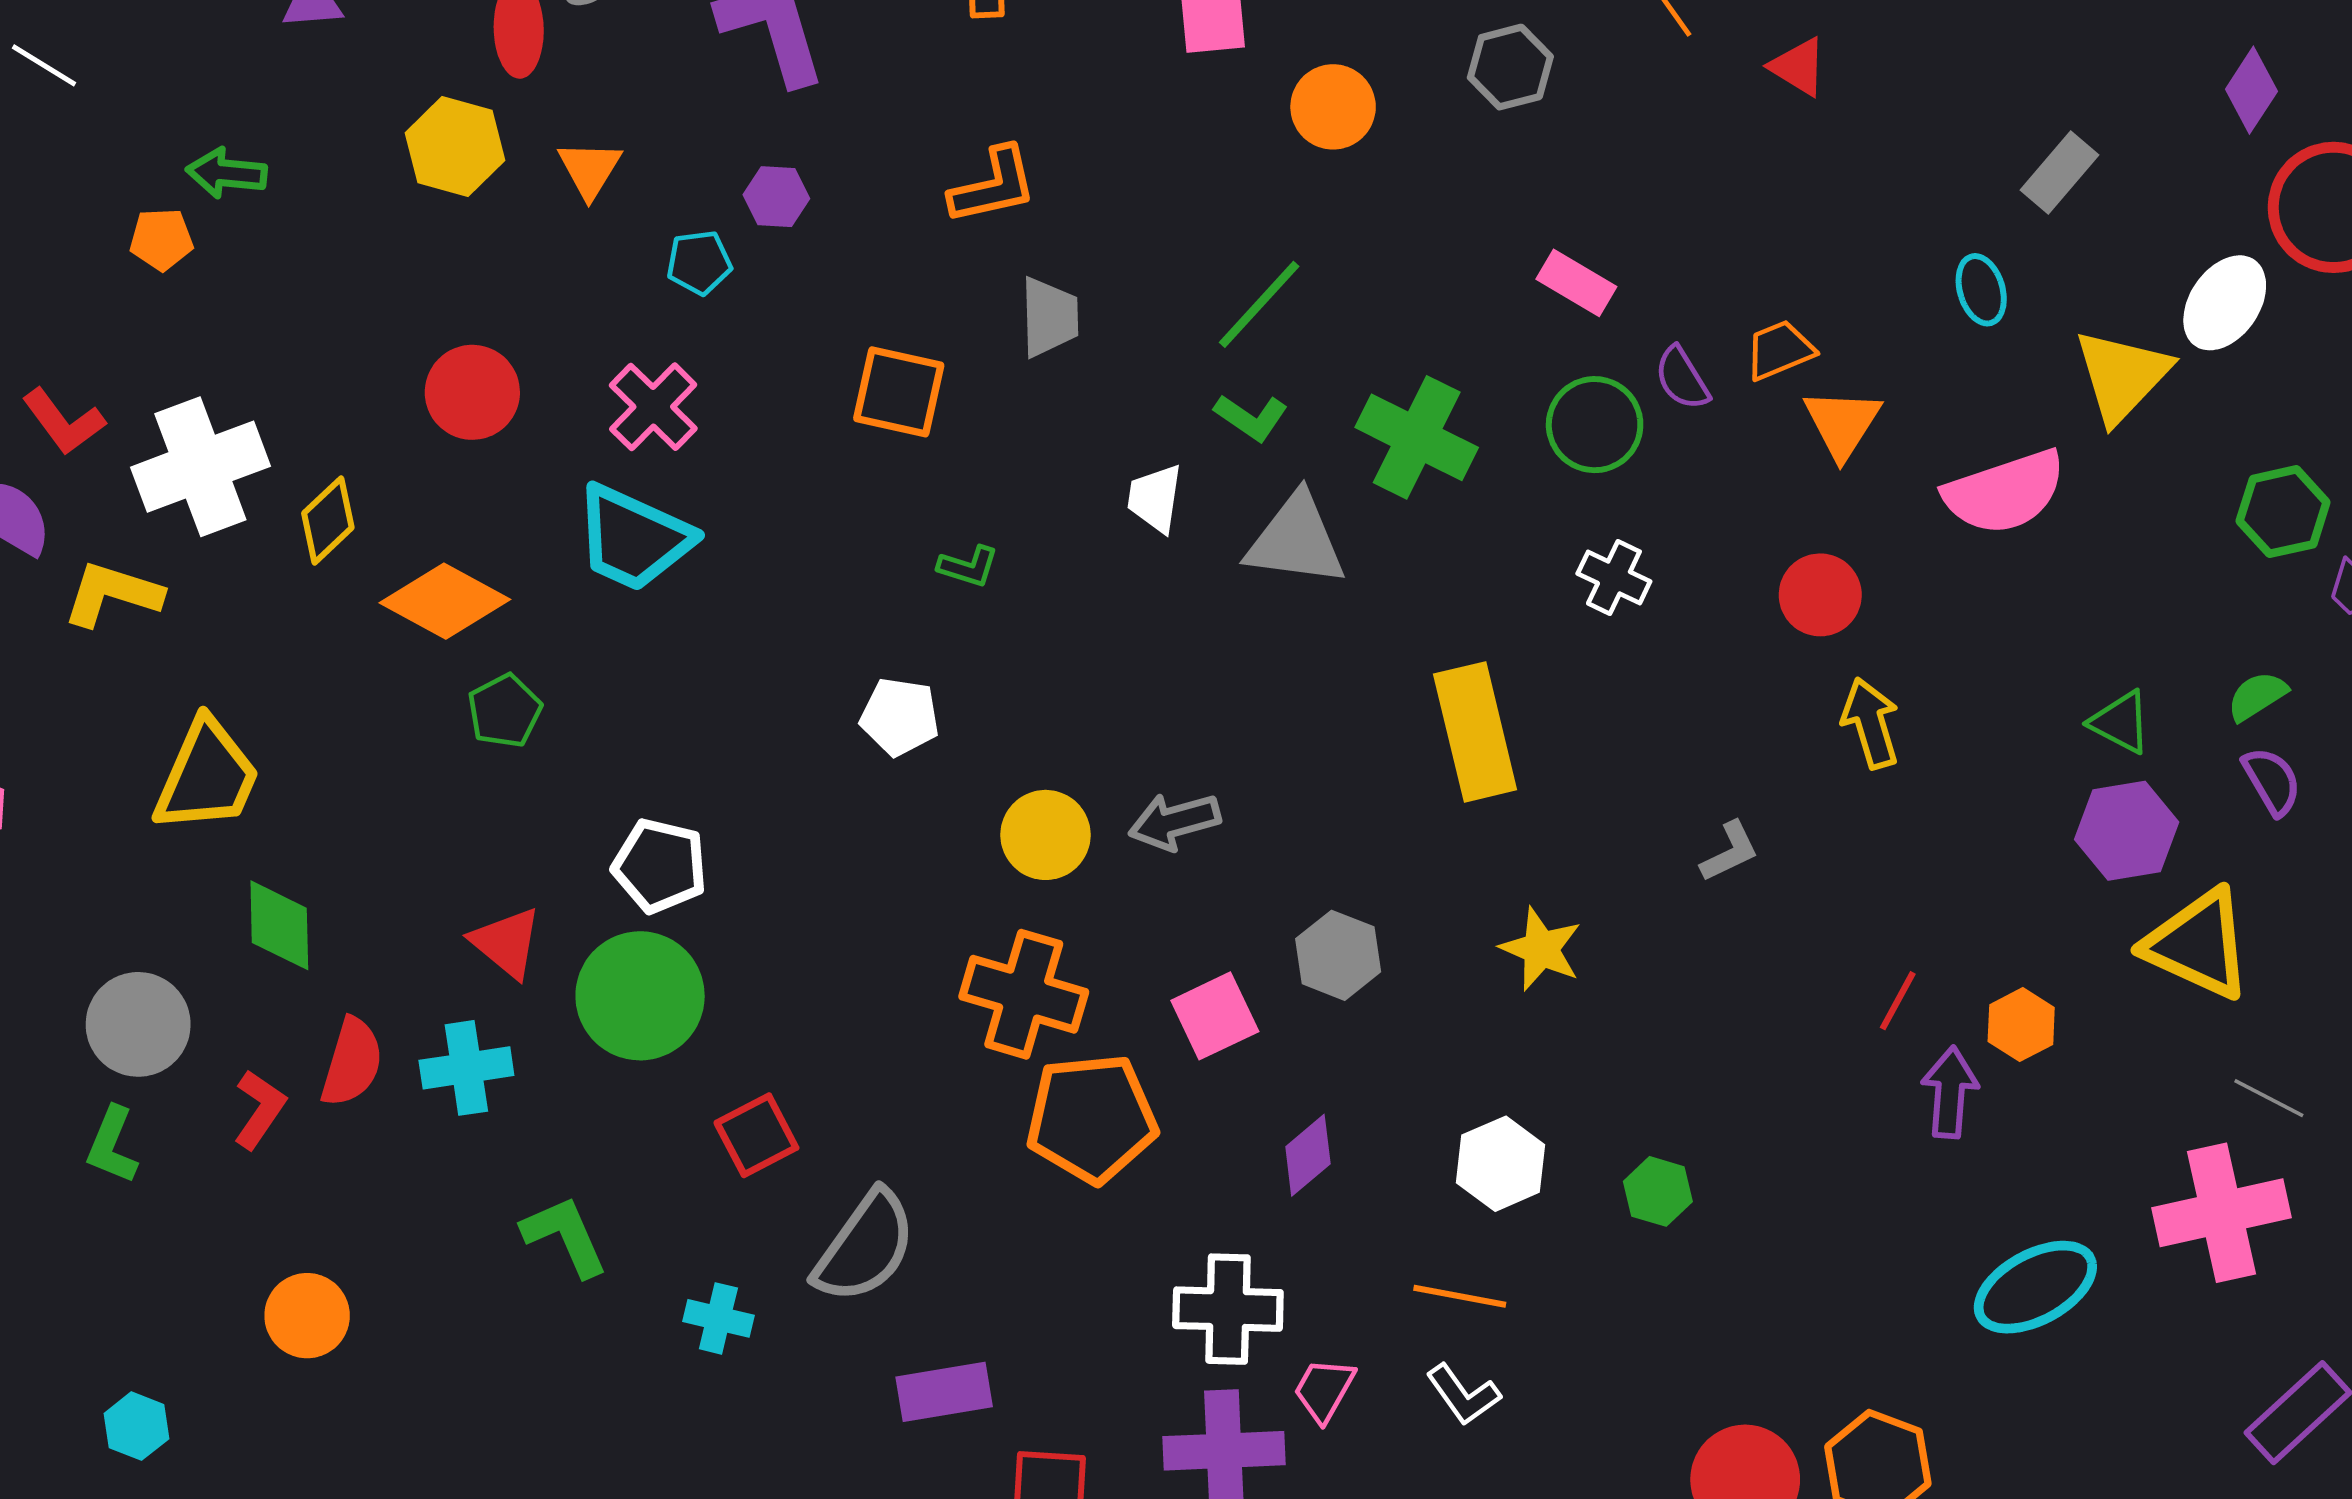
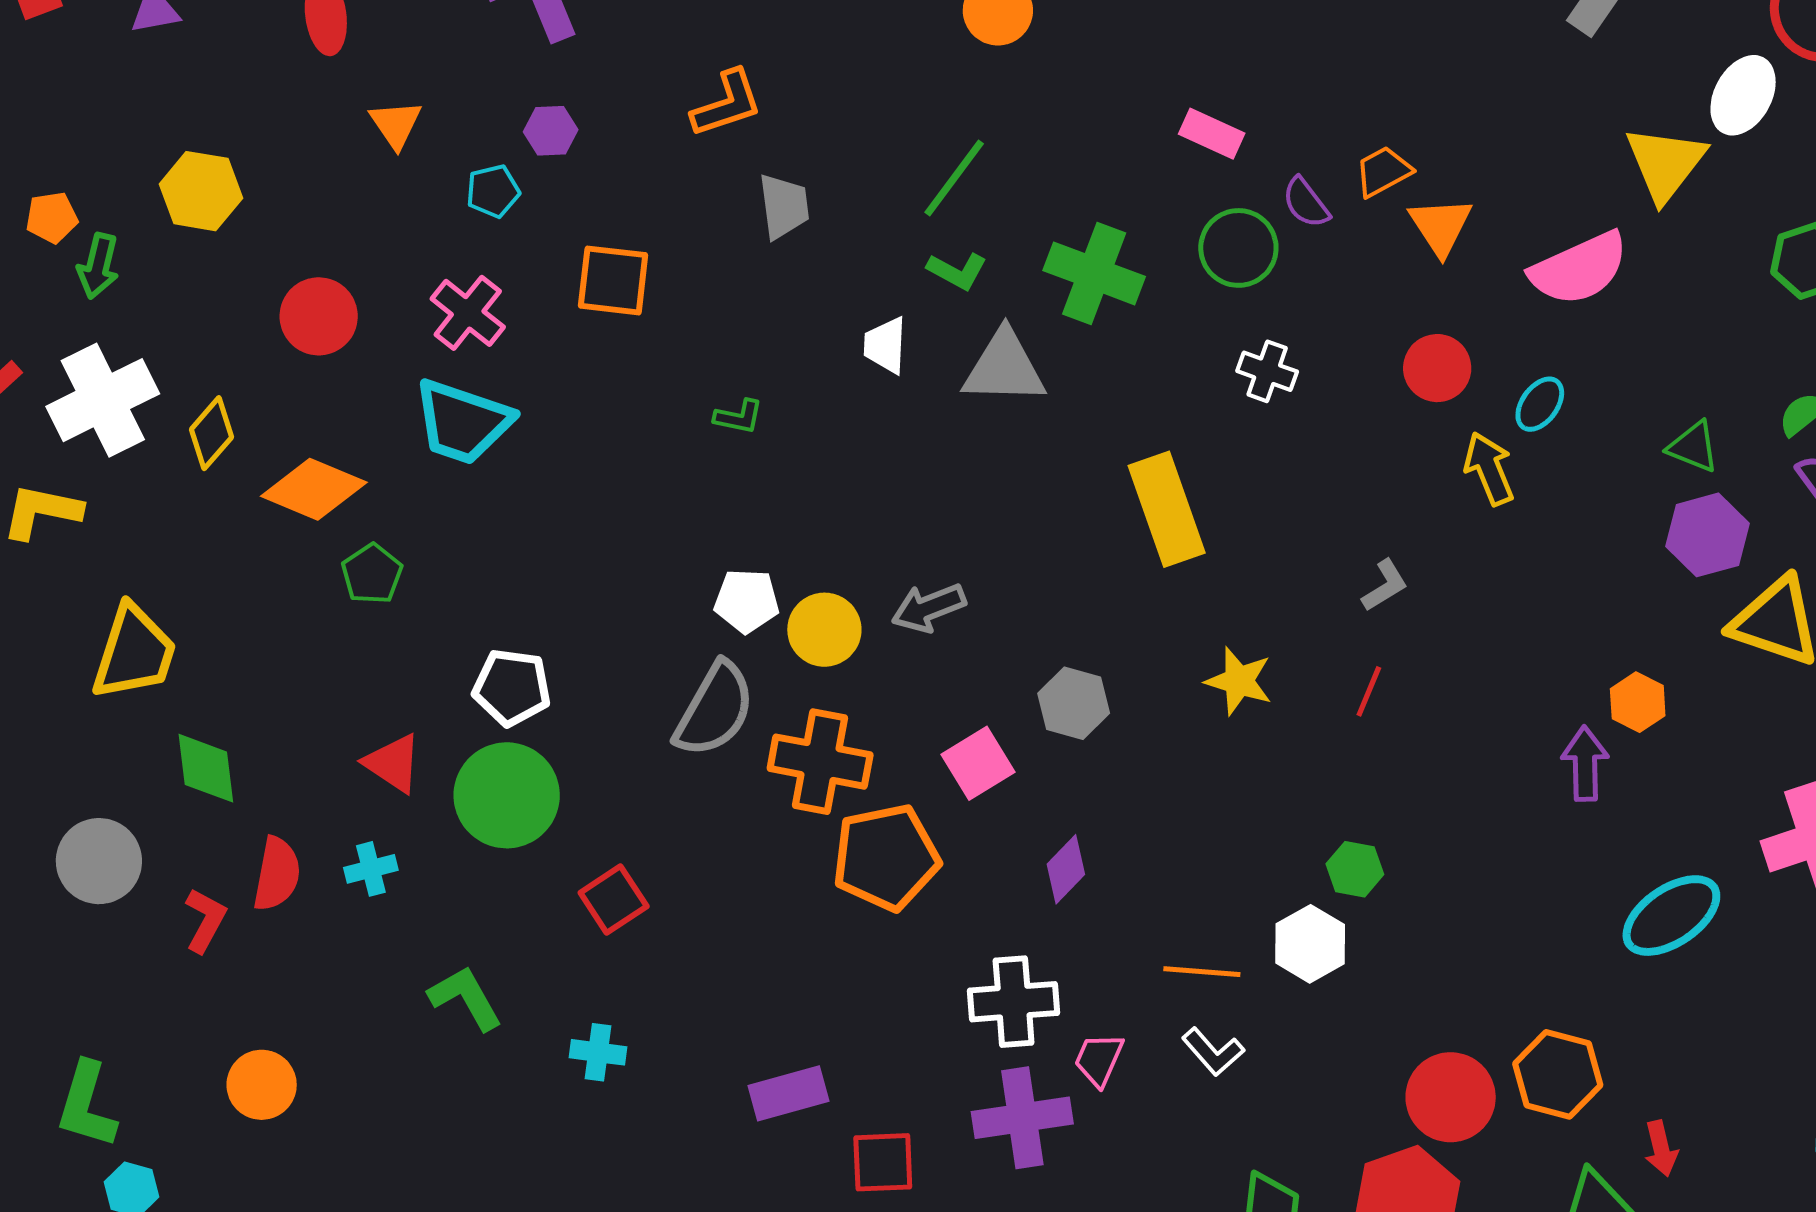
yellow hexagon: (455, 147) -> (201, 191), moved
green arrow: (227, 173) -> (98, 266), moved, turned -76
cyan ellipse: (1981, 290) -> (1540, 404), moved, turned 58
orange square: (899, 392) -> (613, 280), moved
white pentagon: (900, 717) -> (747, 601), moved
red line: (1898, 1001) -> (1369, 691), moved
cyan cross: (466, 1068) -> (371, 869), size x0.7
green L-shape: (112, 1145) -> (86, 1105), moved, size x1.4
white hexagon: (1501, 1164) -> (1310, 944), moved
gray semicircle: (865, 1247) -> (715, 710), moved

